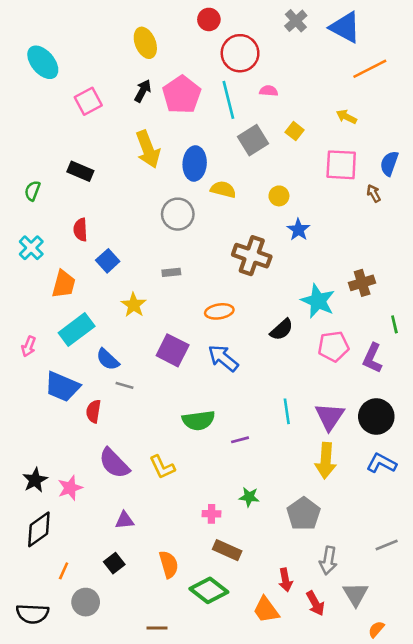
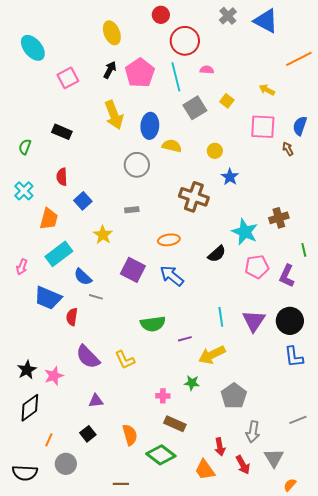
orange line: (370, 69) -> (299, 59), moved
yellow arrow: (326, 461) -> (212, 355), moved, turned 60
blue L-shape: (381, 463) -> (294, 357), turned -125

